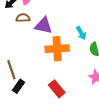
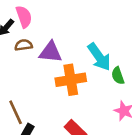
cyan arrow: (81, 33) -> (99, 57), size x1.6

